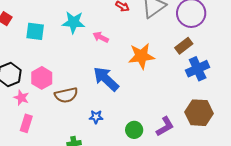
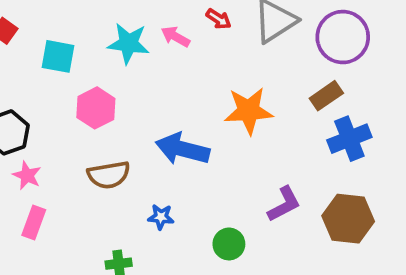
pink arrow: (101, 37) -> (176, 37), moved
pink hexagon: (42, 78) -> (96, 108), moved
blue arrow: (106, 79) -> (182, 149), turned -32
purple L-shape: (165, 126) -> (284, 204), moved

